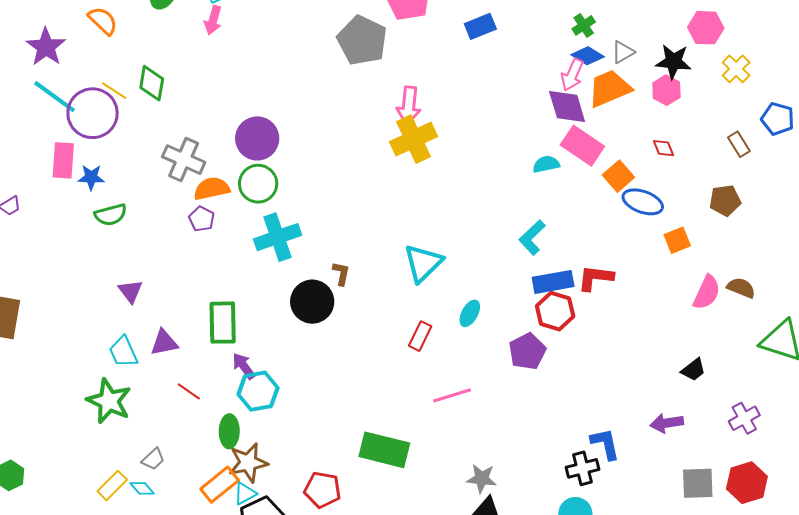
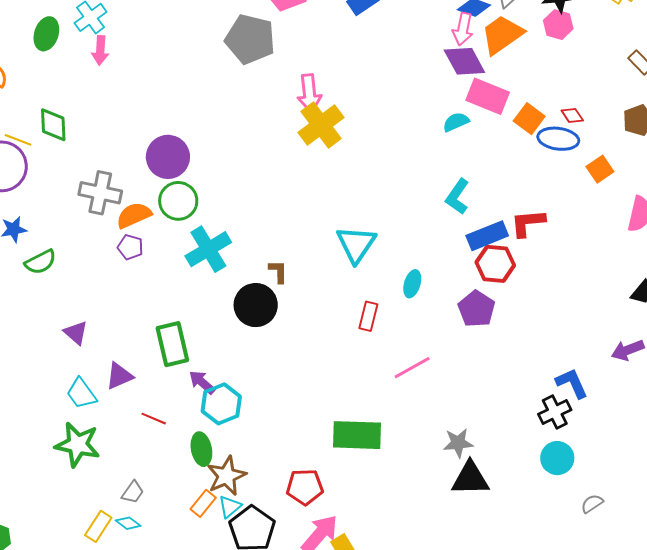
red diamond: (663, 148) -> (572, 116), moved
orange rectangle: (220, 485) -> (203, 503), size x0.7

